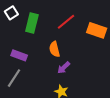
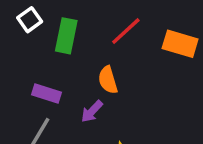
purple arrow: (64, 68) -> (92, 111), moved

